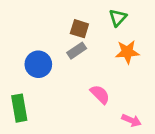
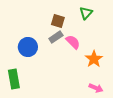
orange star: (127, 52) -> (94, 59), moved, turned -30
pink semicircle: (100, 94) -> (73, 42), moved

